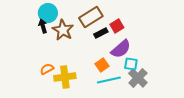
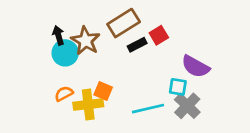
cyan circle: (48, 13) -> (65, 53), moved
purple semicircle: (121, 49) -> (195, 66), moved, turned 70
orange square: (102, 65) -> (103, 91), moved, turned -32

